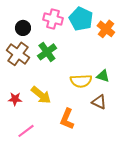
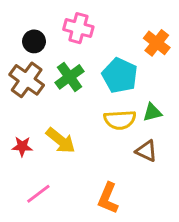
cyan pentagon: (81, 19) -> (120, 75), moved
green triangle: (103, 76) -> (152, 112), turned -32
orange L-shape: (67, 119) -> (108, 198), moved

